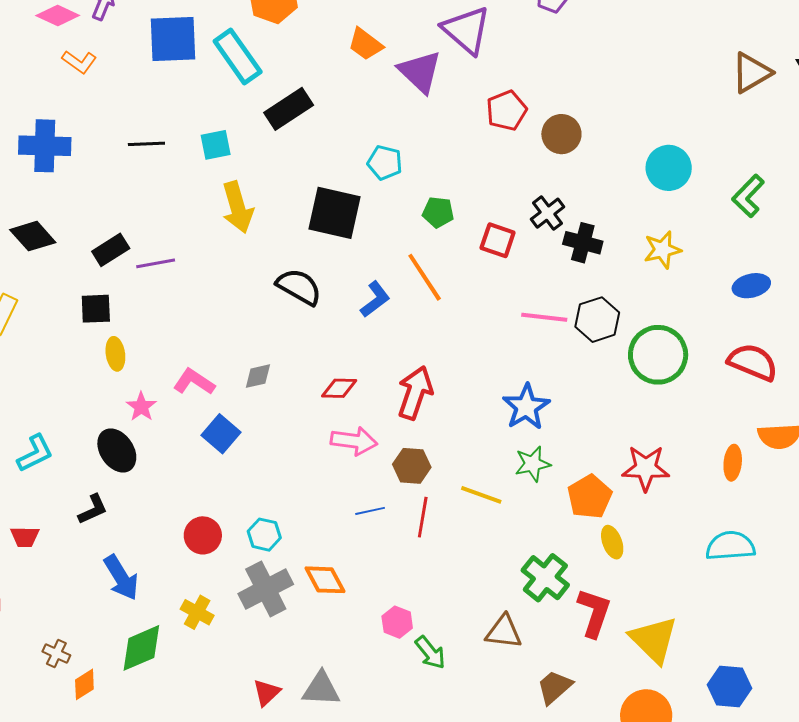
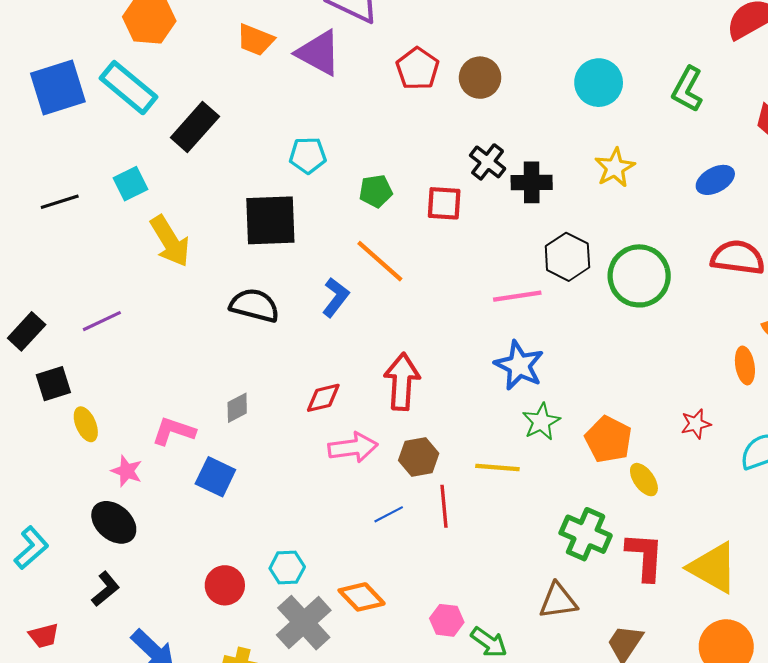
black rectangle: (111, 250) -> (27, 331), moved
pink line: (544, 317) -> (517, 296), moved
red star: (646, 468) -> (696, 424), moved, size x0.6

